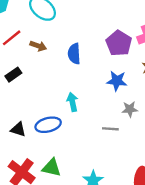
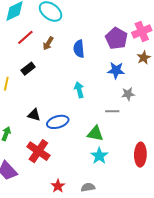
brown arrow: (38, 46) -> (48, 43), turned 104
blue ellipse: (48, 125) -> (58, 122), moved
green triangle: (52, 168) -> (95, 134), moved

